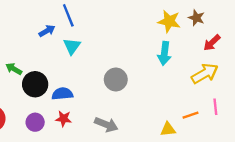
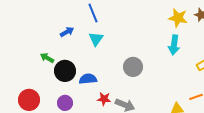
blue arrow: (47, 31) -> (67, 32), moved
red star: (64, 119) -> (104, 99), moved

